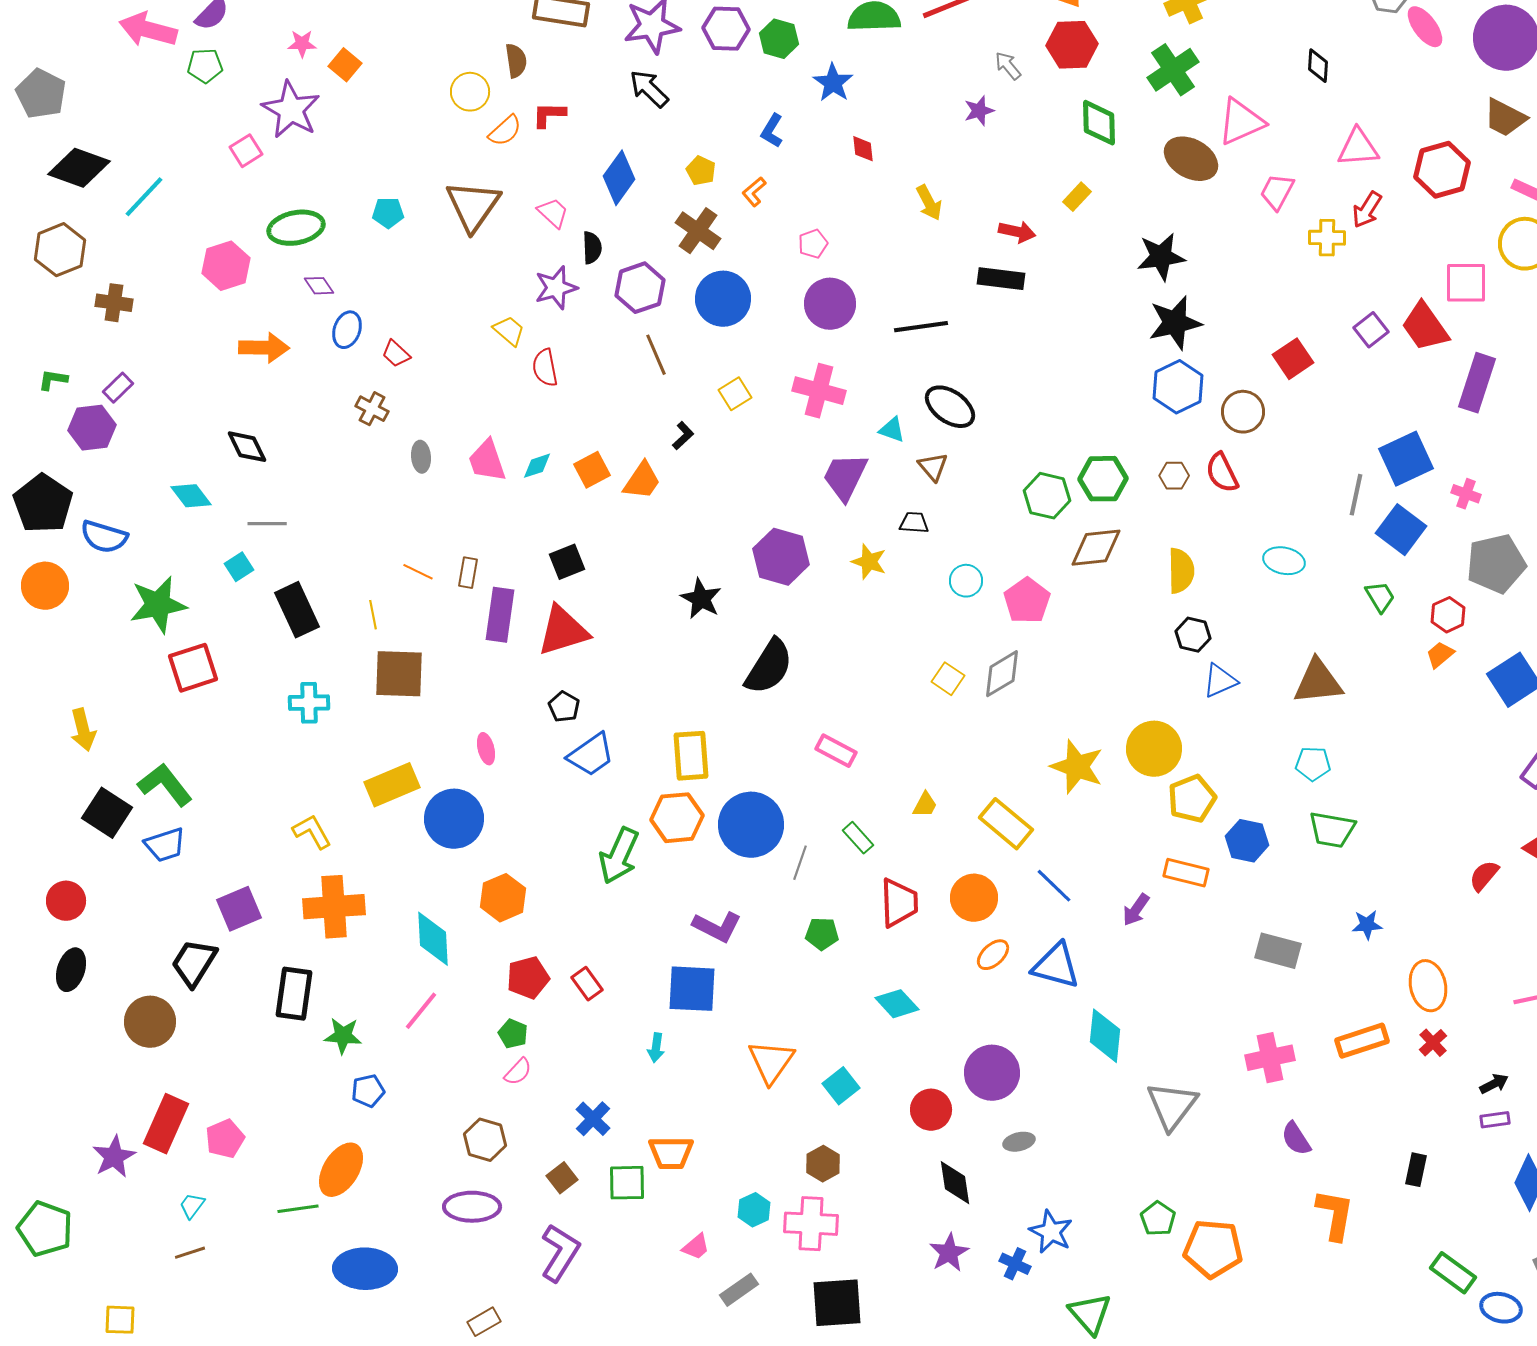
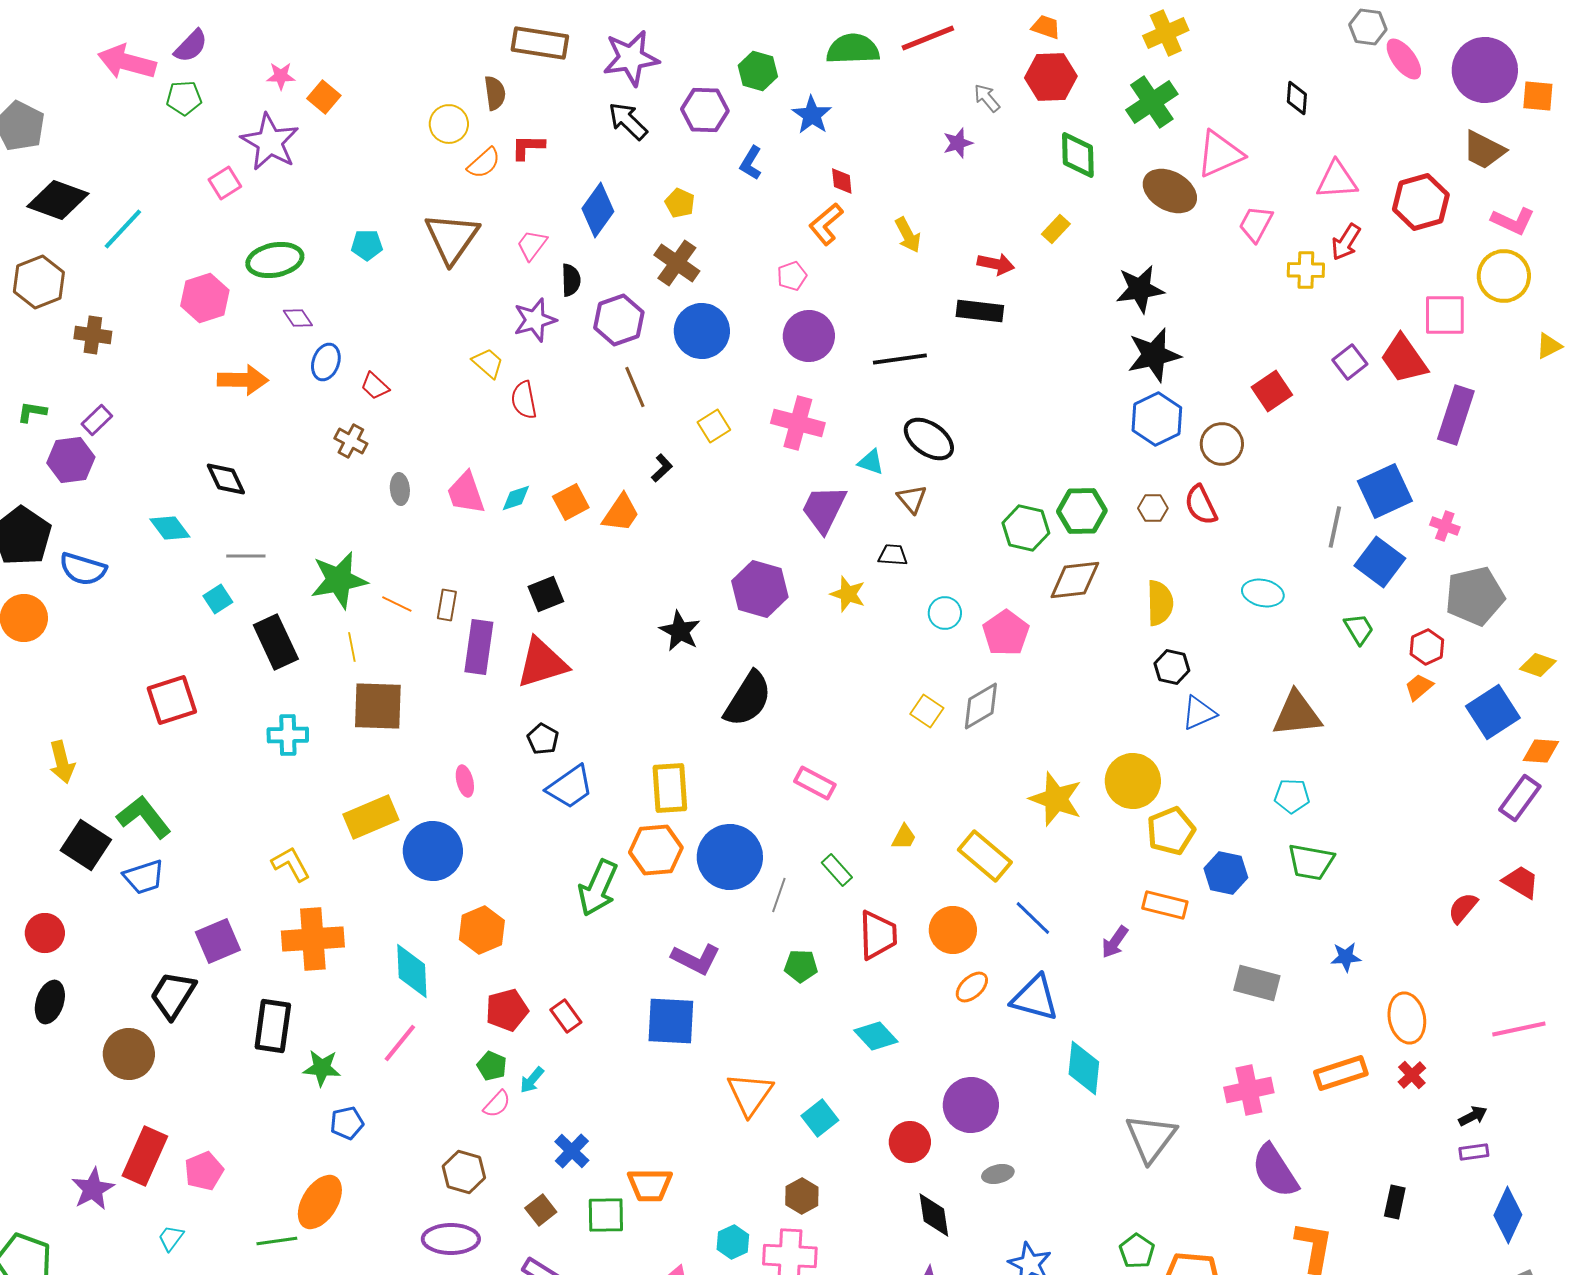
purple hexagon: (726, 29) -> (705, 110), moved
orange L-shape: (754, 192) -> (826, 224), moved, size x1.4
pink trapezoid: (553, 213) -> (532, 245), turned -96
green star: (158, 605) -> (339, 580), moved
cyan arrow: (656, 1048) -> (532, 1080), moved, turned 32
purple semicircle: (1296, 1139) -> (1275, 1171), size x1.6

